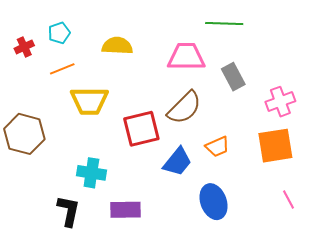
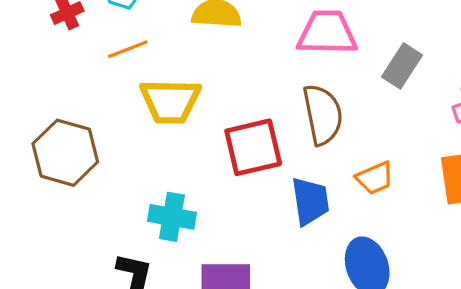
gray rectangle: (233, 77) -> (402, 66), turned 60
brown semicircle: (184, 108) -> (323, 115), turned -57
blue trapezoid: (177, 162) -> (310, 201), turned -48

